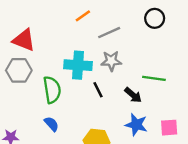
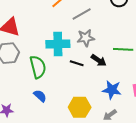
black line: (98, 90) -> (77, 63), turned -40
black arrow: (133, 95) -> (99, 60), moved

